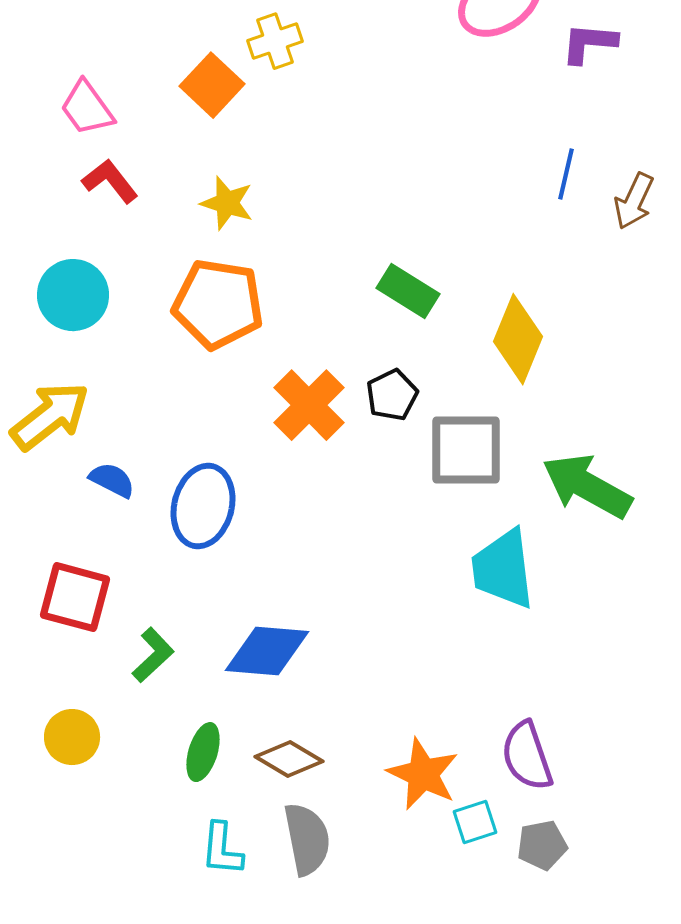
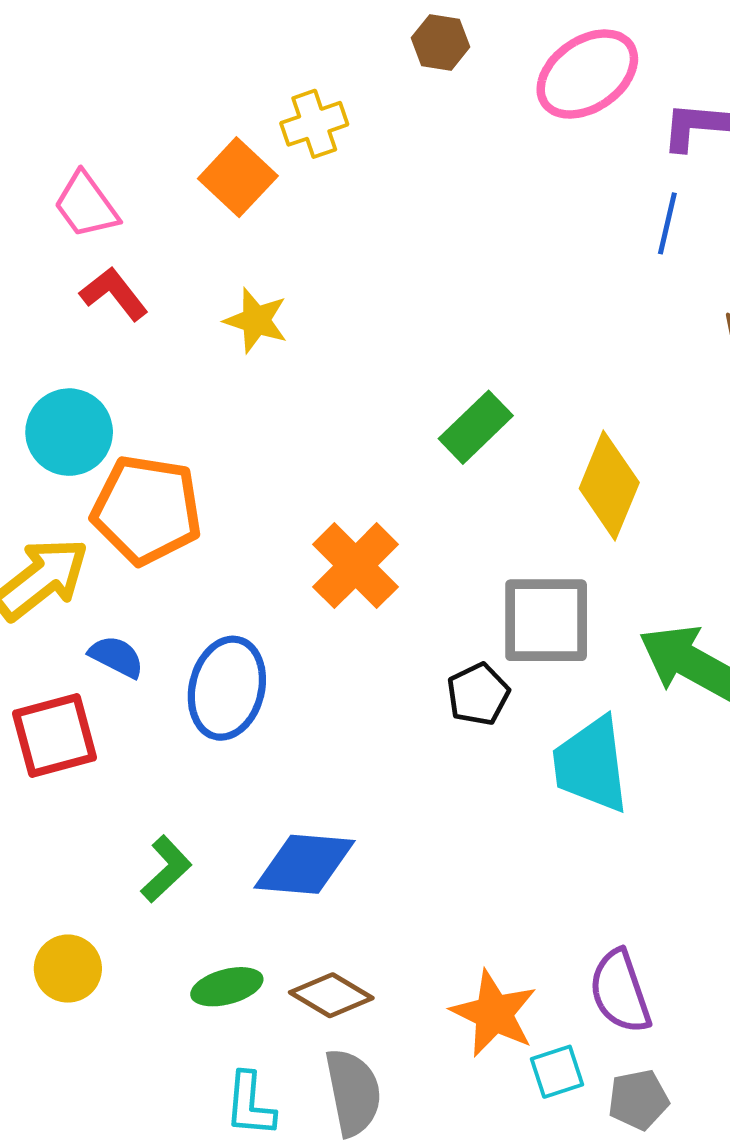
blue line: (566, 174) -> (667, 223), moved
green rectangle: (408, 291) -> (476, 427), turned -76
orange pentagon: (218, 304) -> (147, 510), moved
black pentagon: (392, 395) -> (478, 694), moved
red square: (75, 597) -> (55, 736), moved, turned -30
green ellipse: (203, 752) -> (227, 987), turned 58

